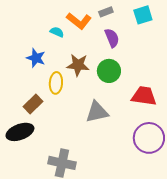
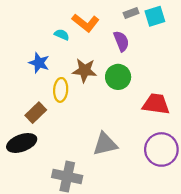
gray rectangle: (106, 12) -> (131, 13), moved
gray triangle: (97, 112) -> (105, 144), moved

